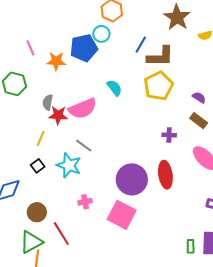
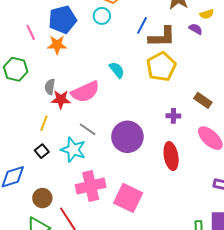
blue pentagon: (84, 48) -> (63, 20), moved
purple semicircle: (199, 97) -> (196, 29), moved
purple circle: (132, 179) -> (127, 137), moved
pink cross: (85, 202) -> (91, 186), size x2.0

